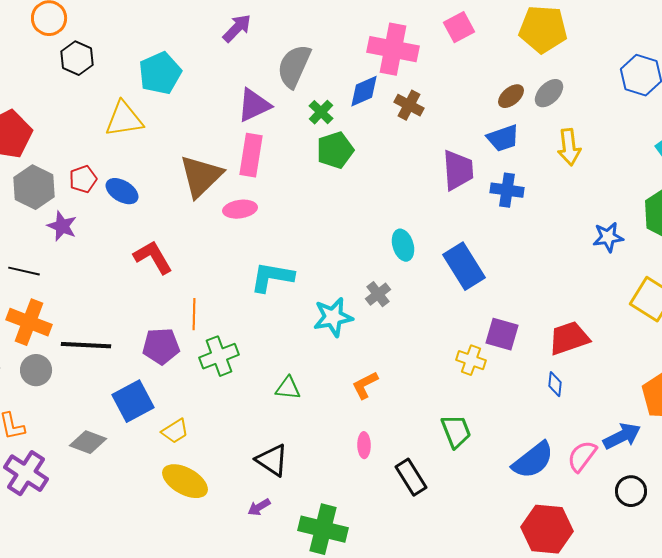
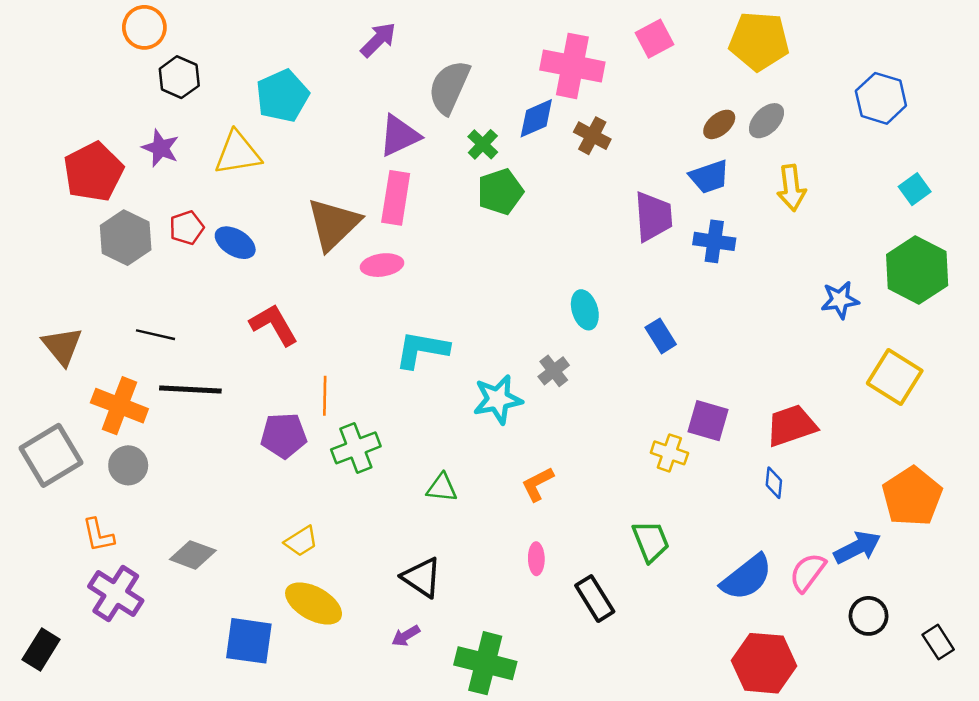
purple star: (62, 226) -> (161, 148), moved
blue rectangle: (464, 266) -> (661, 336), size x0.6
black line: (24, 271) -> (156, 335), moved
black line: (86, 345) -> (190, 389), moved
blue square: (133, 401) -> (249, 641), moved, turned 36

